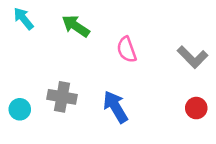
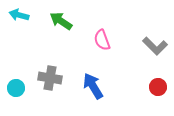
cyan arrow: (23, 19) -> (19, 15), turned -36

